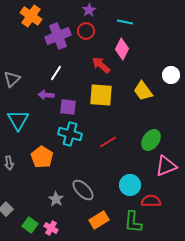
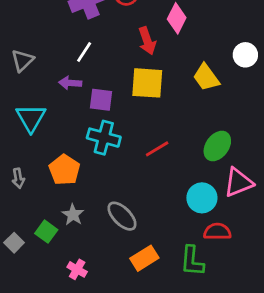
red arrow: (101, 65) -> (147, 41), turned -150
cyan circle: (130, 185) -> (202, 198), moved
gray star: (56, 199) -> (73, 215), moved
green square: (30, 225) -> (46, 232), moved

